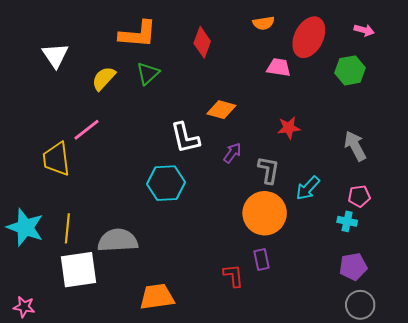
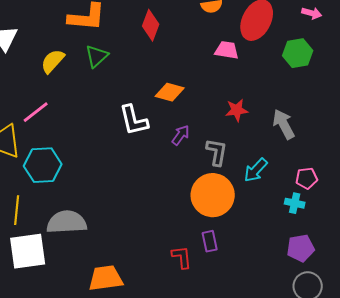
gray arrow: (355, 146) -> (284, 124), moved
cyan hexagon: (166, 183) -> (43, 165), moved

